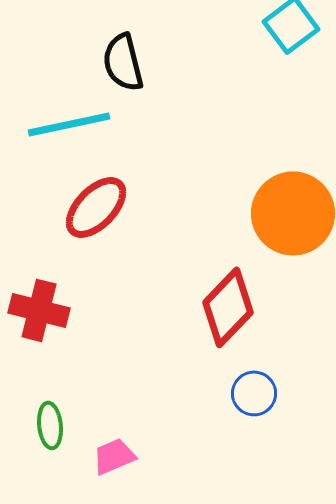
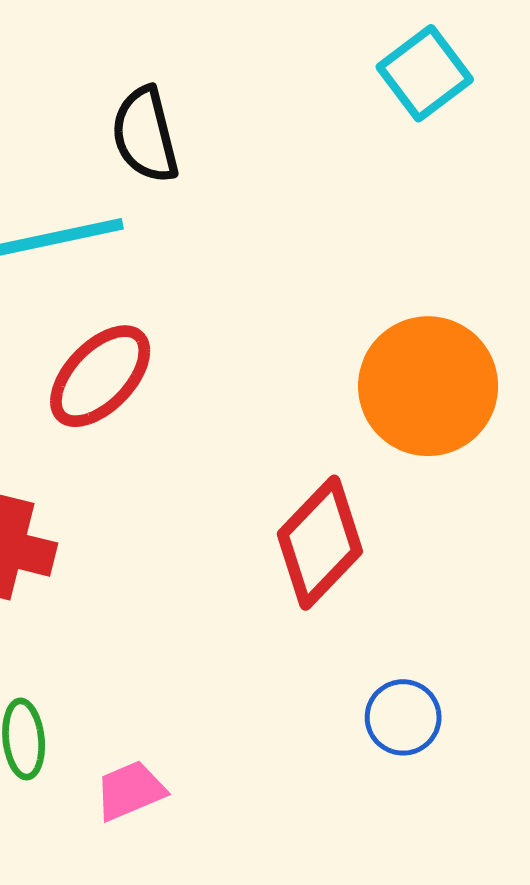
blue circle: (254, 393) -> (403, 717), moved

